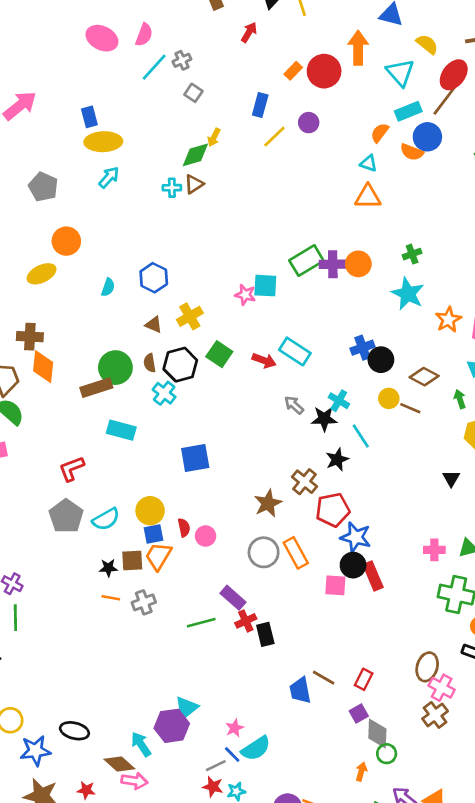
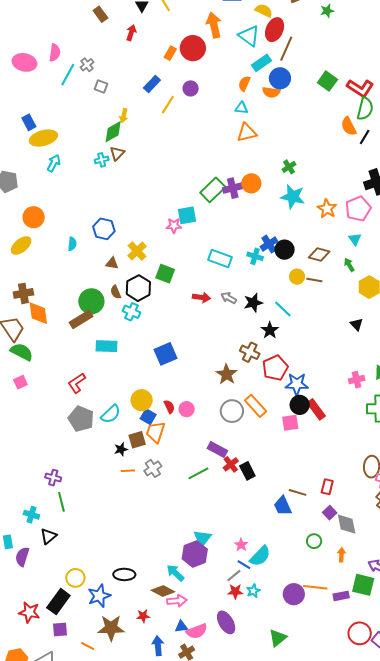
red ellipse: (454, 75) -> (275, 30), moved
blue rectangle: (260, 105) -> (152, 84), turned 42
red arrow: (264, 360) -> (202, 297), moved
cyan cross: (339, 401) -> (255, 256), moved
blue square: (153, 534) -> (148, 417), turned -35
green circle: (387, 754) -> (314, 541), moved

